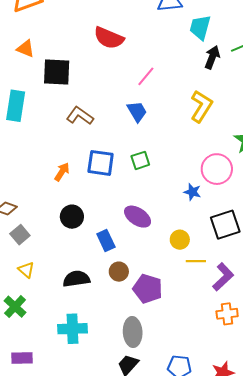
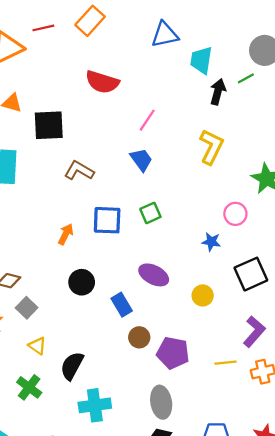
pink circle: (217, 169) -> (235, 214), size x0.7
yellow line: (196, 261) -> (226, 363), moved
black semicircle: (76, 279) -> (72, 366), moved, turned -48

